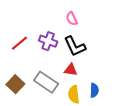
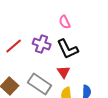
red triangle: (71, 70) -> (64, 72), turned 48

